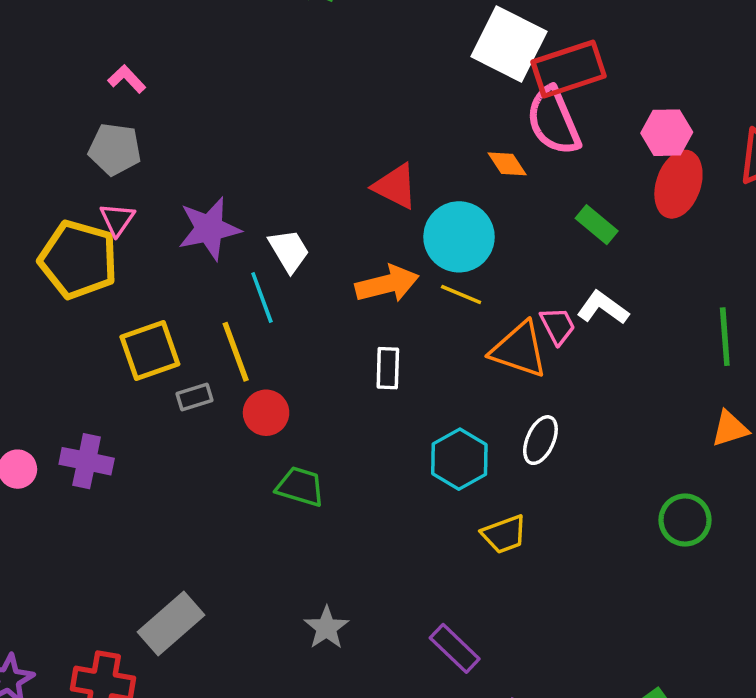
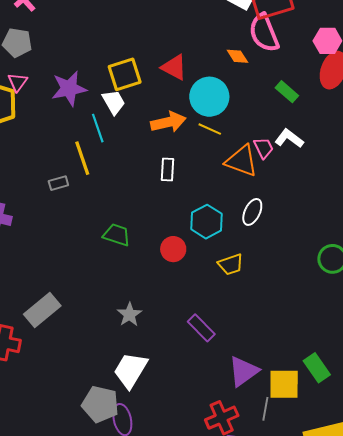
yellow square: (150, 350) -> (125, 74), moved
red circle: (266, 413) -> (173, 249), moved

